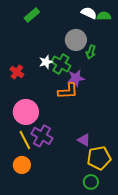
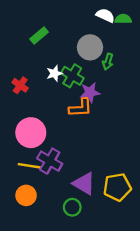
green rectangle: (32, 15) -> (39, 36), moved
yellow line: (25, 140) -> (30, 166), turned -54
purple triangle: (84, 140) -> (84, 184), moved, size x1.5
green circle: (91, 182) -> (72, 207), moved

